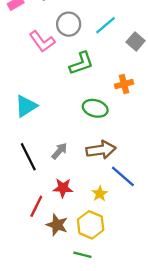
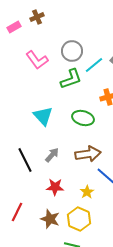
gray circle: (69, 24) -> (72, 51), moved
cyan line: (106, 25) -> (94, 65), moved
cyan triangle: (26, 106) -> (43, 116), moved, turned -40
red line: (36, 206) -> (17, 212), moved

